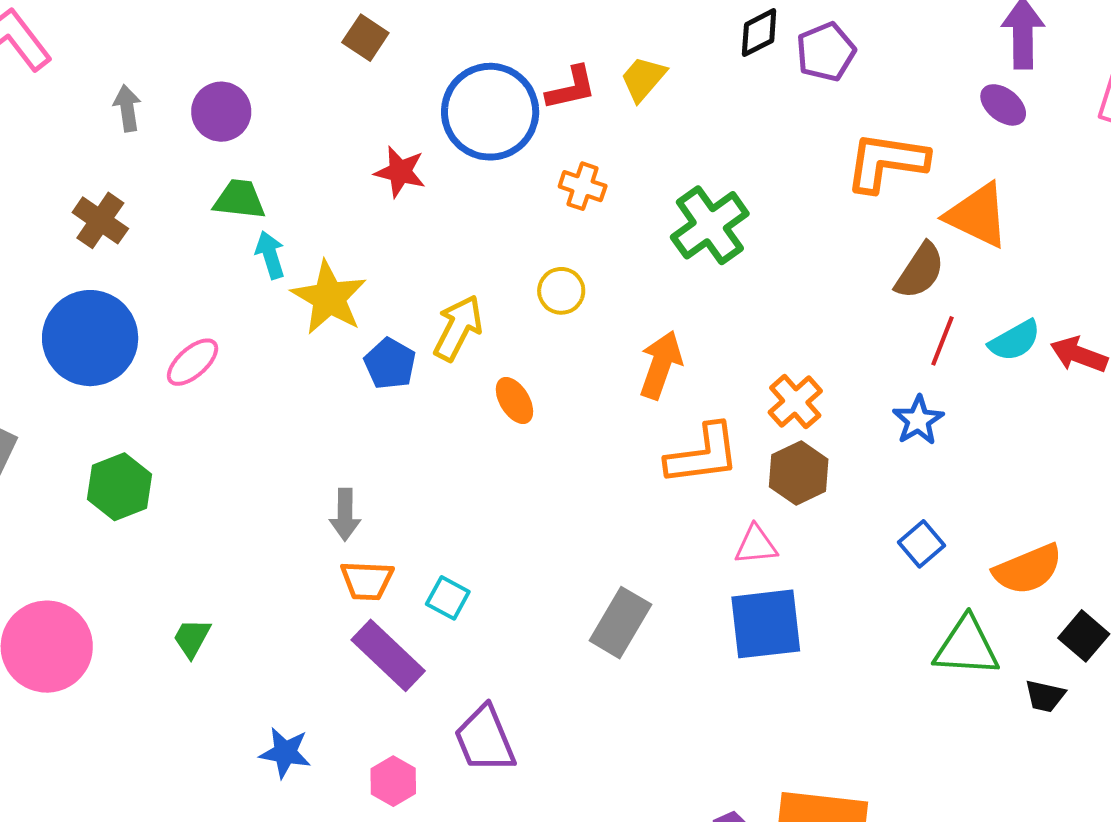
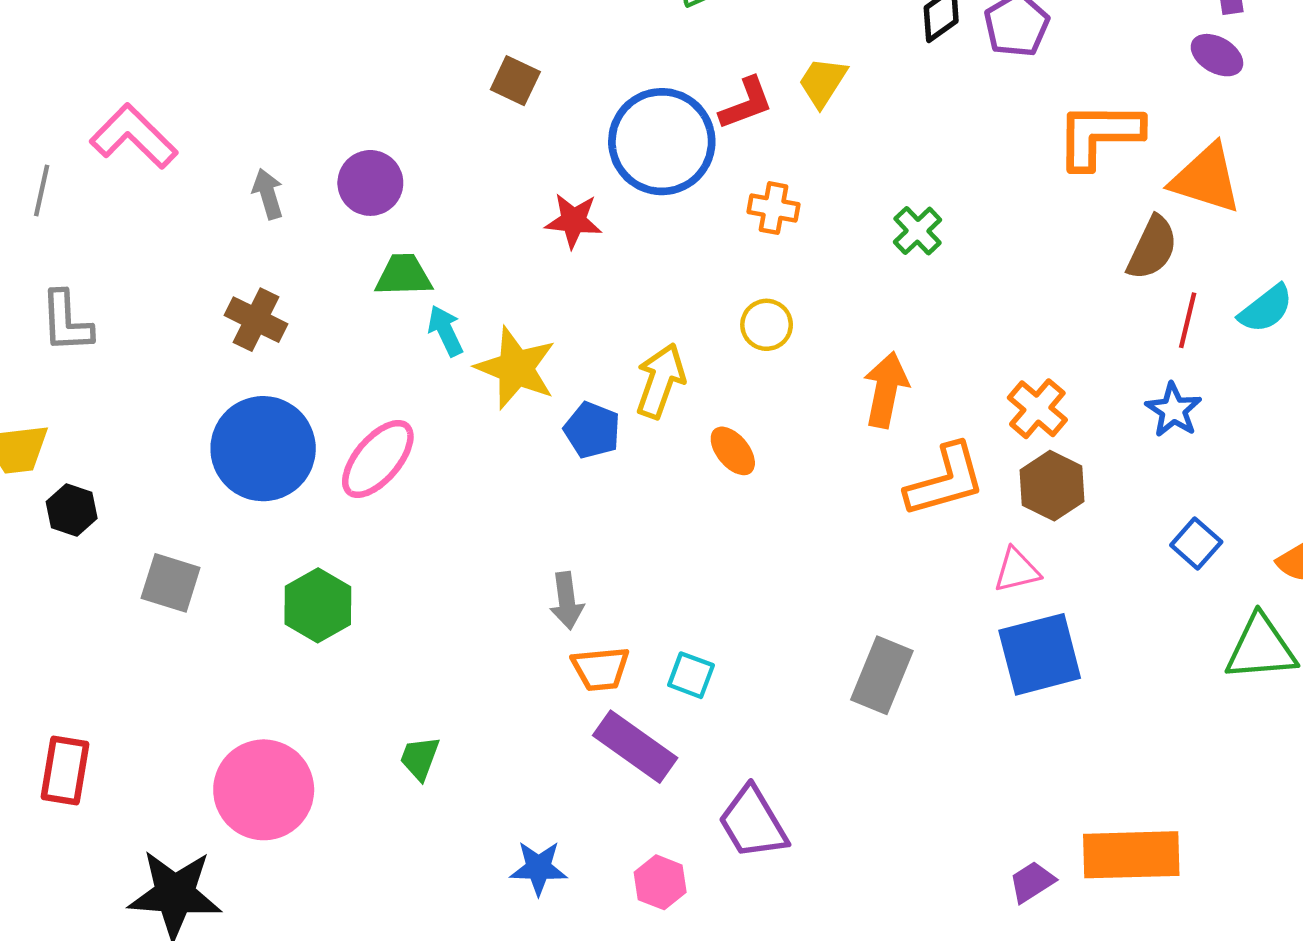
green cross: (710, 225) -> (918, 231), size x0.6
pink ellipse: (193, 362) -> (378, 459), size x1.4

